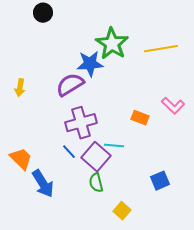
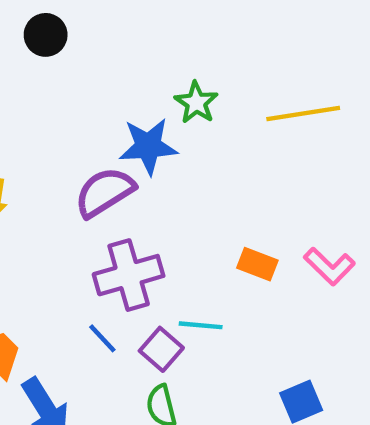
green star: (112, 44) -> (196, 103), size x0.6
pink L-shape: (173, 106) -> (329, 266), moved
purple square: (96, 157) -> (161, 349), size x0.7

